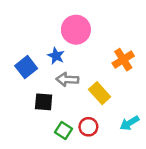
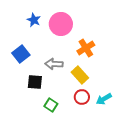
blue star: (56, 56) -> (34, 20), moved
orange cross: (123, 60) -> (86, 48), moved
red circle: (88, 127) -> (82, 97), moved

